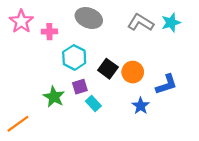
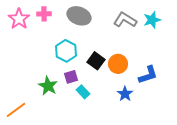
pink cross: (49, 32) -> (44, 14), moved

